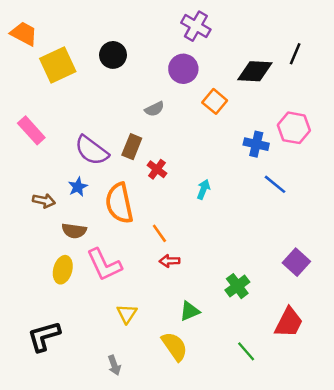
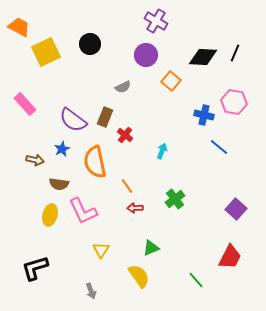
black line: (295, 54) -> (235, 53), moved
green cross: (237, 286) -> (175, 199), moved

